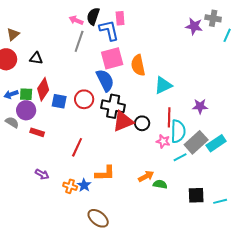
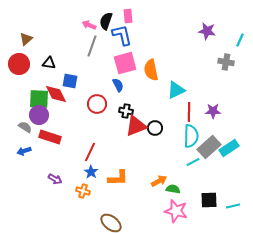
pink rectangle: (120, 18) -> (128, 16), moved
gray cross: (213, 18) -> (226, 62), moved
blue semicircle: (105, 80) -> (118, 85), size x0.6
red diamond: (43, 89) -> (56, 94), turned -60
blue arrow: (11, 94) -> (24, 151), moved
green square: (26, 94) -> (39, 99), size x1.5
blue square: (59, 101) -> (70, 81), moved
black cross: (113, 106) -> (126, 111), size x0.6
red line: (169, 117) -> (189, 112), moved
red rectangle: (37, 132) -> (50, 137), size x1.5
pink star: (163, 141) -> (176, 211), moved, size x1.6
blue star: (84, 185) -> (91, 172), moved

